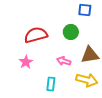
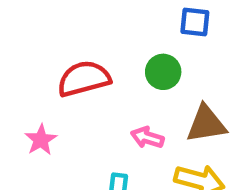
pink star: (26, 62) -> (41, 140), moved

